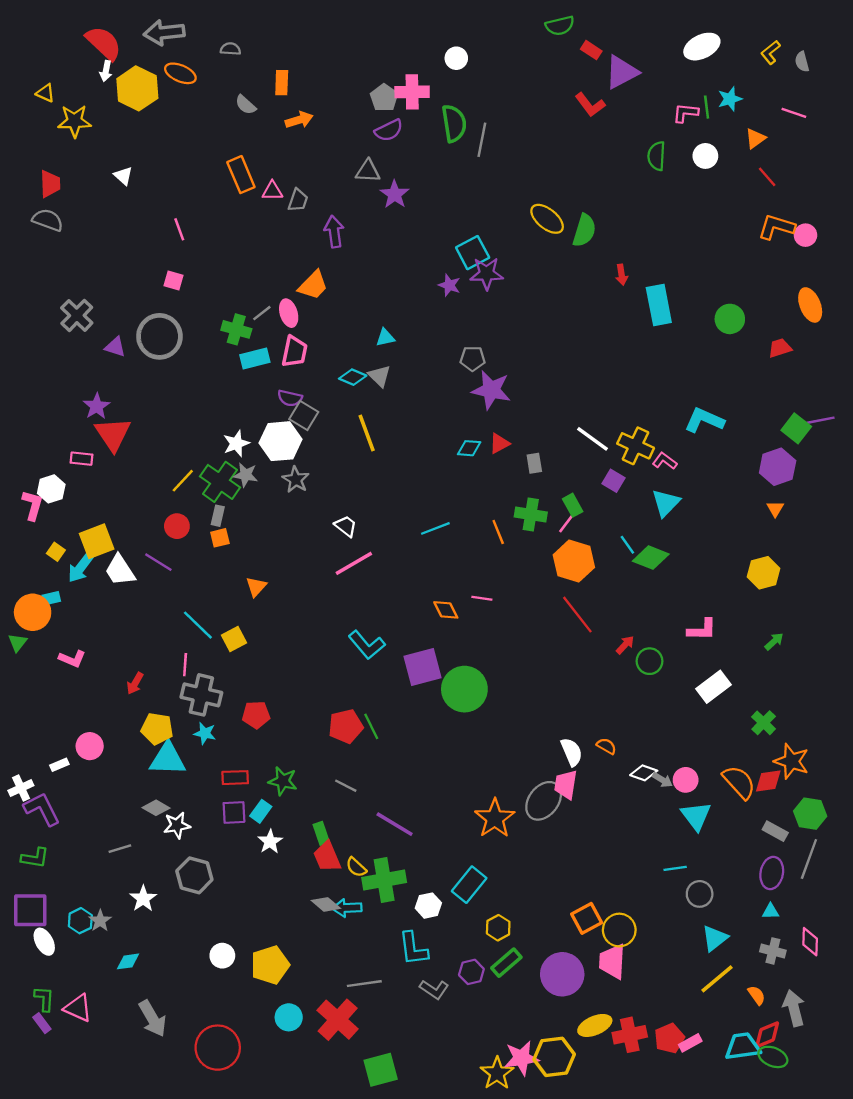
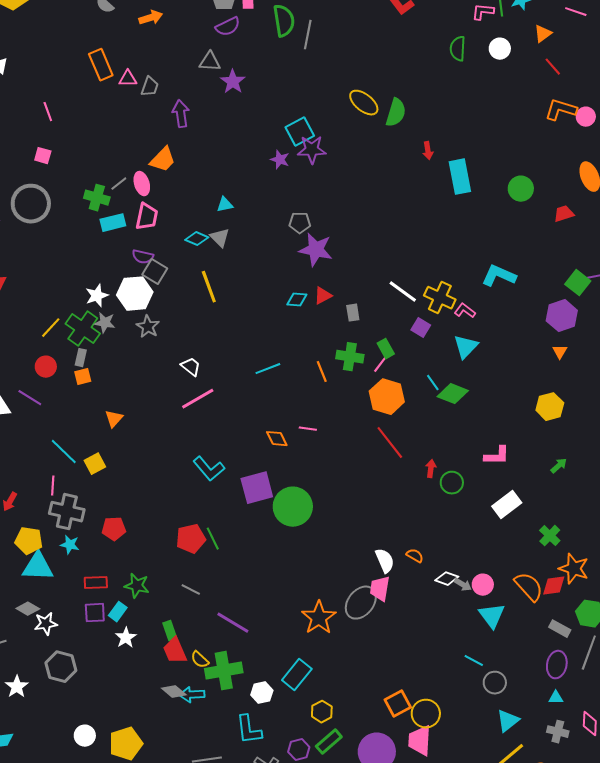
red arrow: (625, 645) -> (431, 469), turned -36
cyan line: (675, 868) -> (474, 661), turned 36

